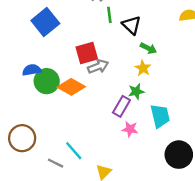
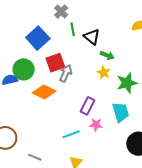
blue square: (45, 22) -> (38, 38), moved
gray arrow: (98, 66) -> (66, 73), turned -42
green circle: (47, 81) -> (24, 69), moved
green star: (136, 92) -> (127, 83), moved, size x1.5
cyan line: (74, 151) -> (71, 134), moved, turned -66

